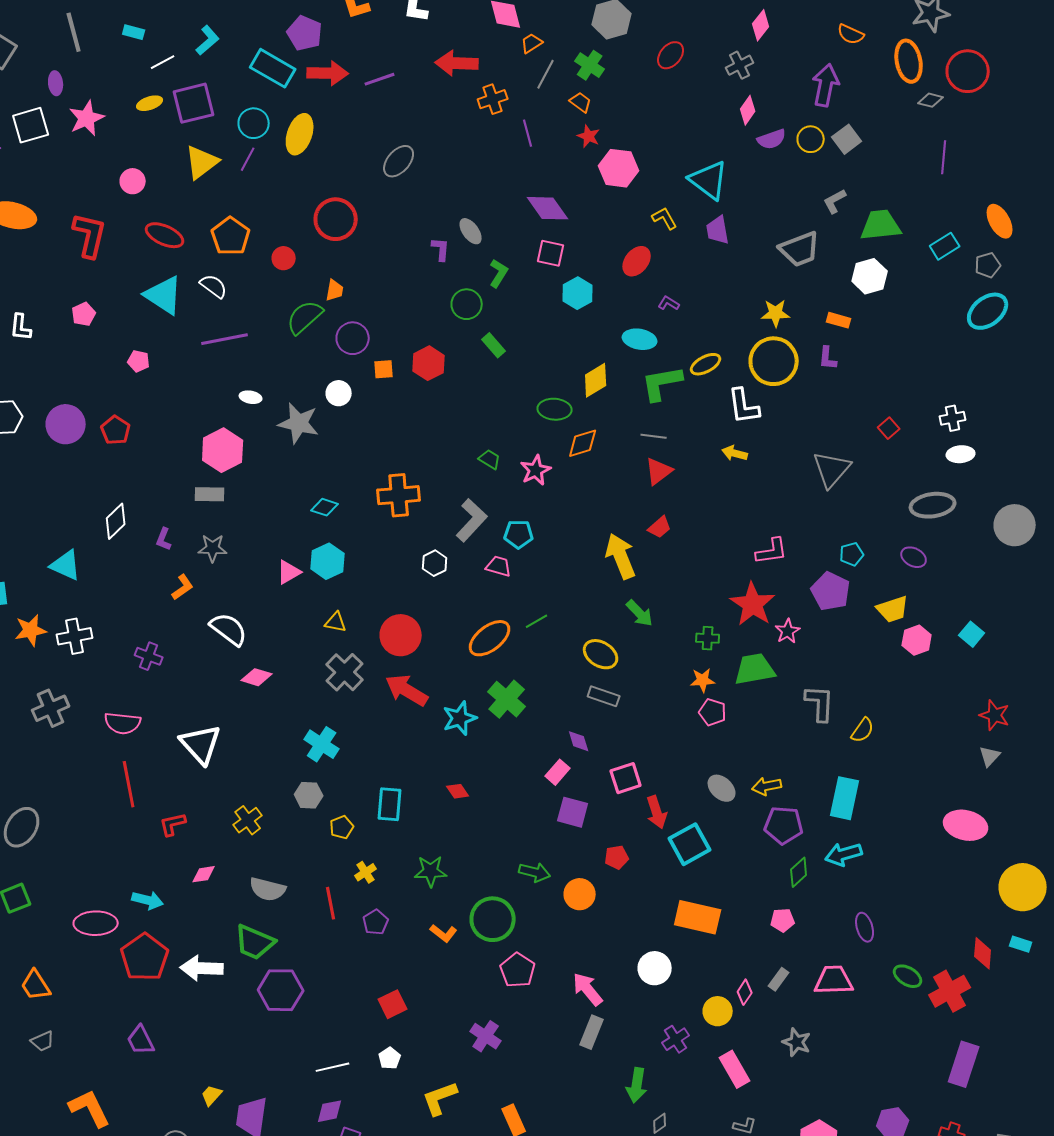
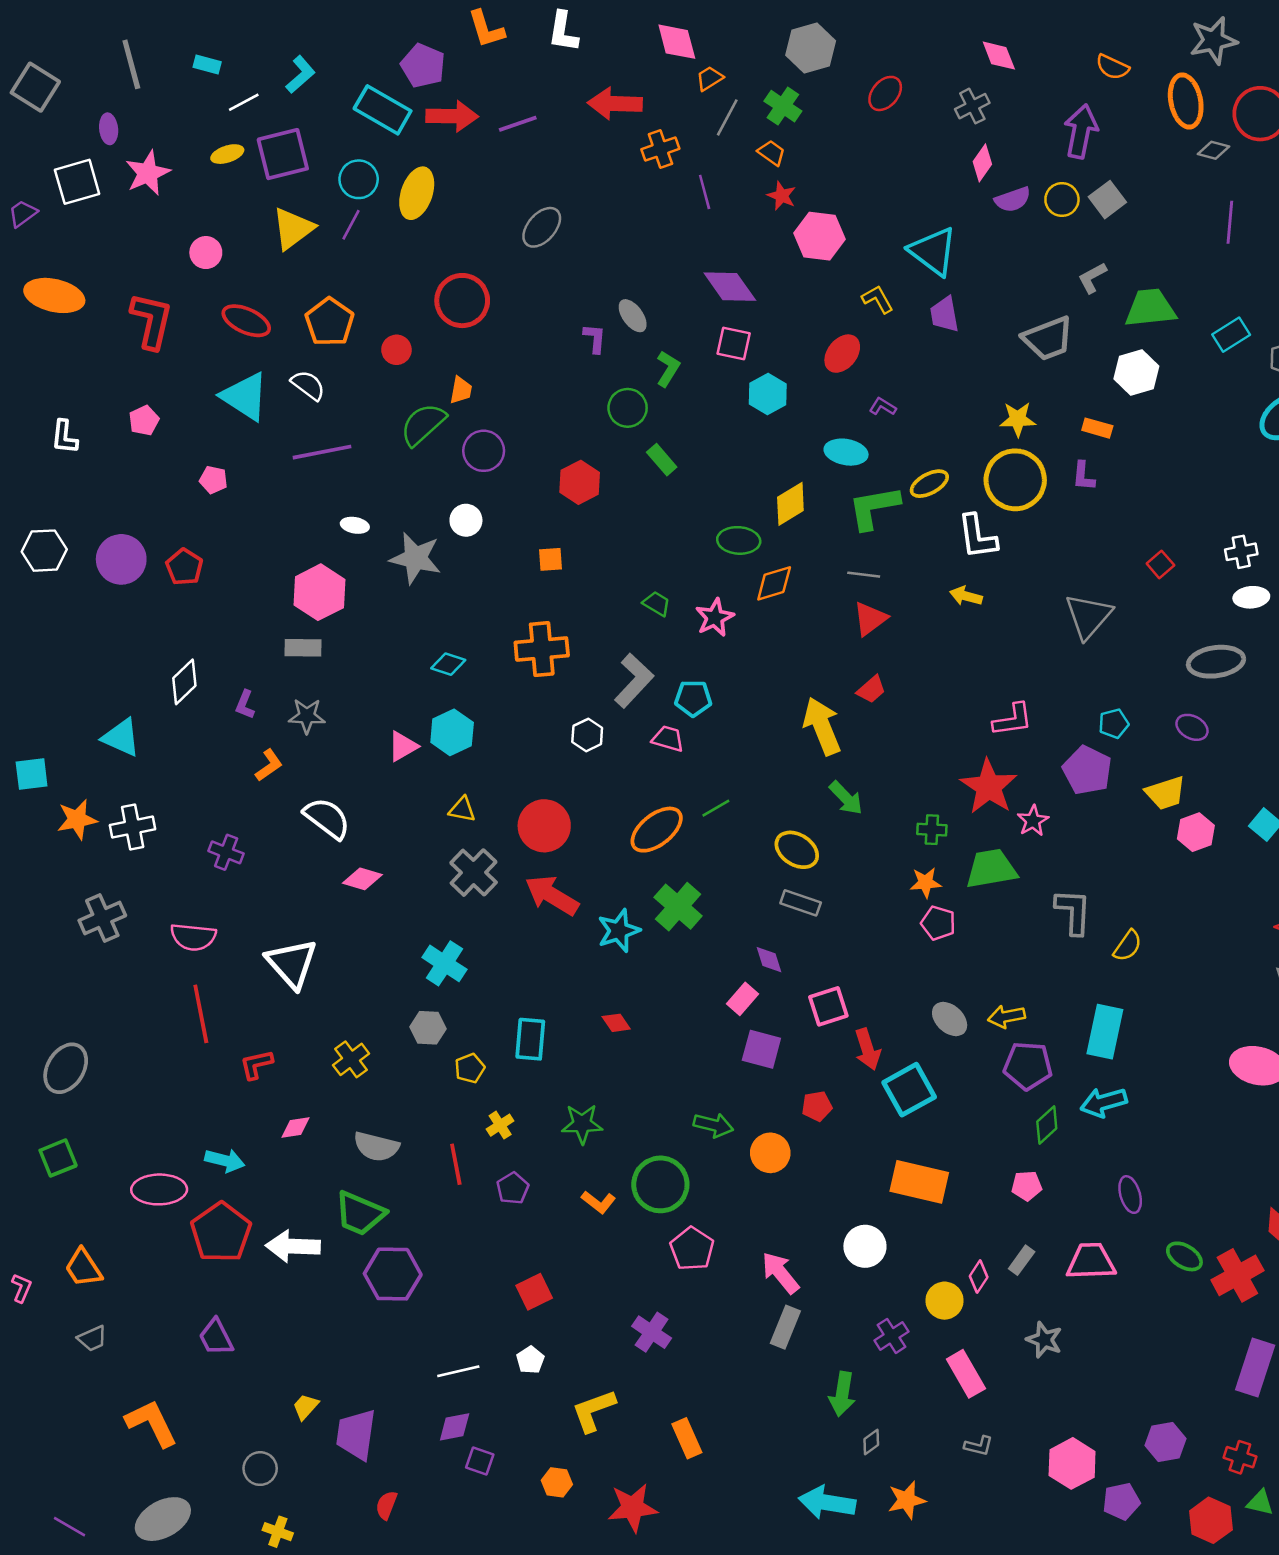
pink diamond: (761, 25) -> (999, 56), turned -60
orange square: (384, 369) -> (551, 559), moved

